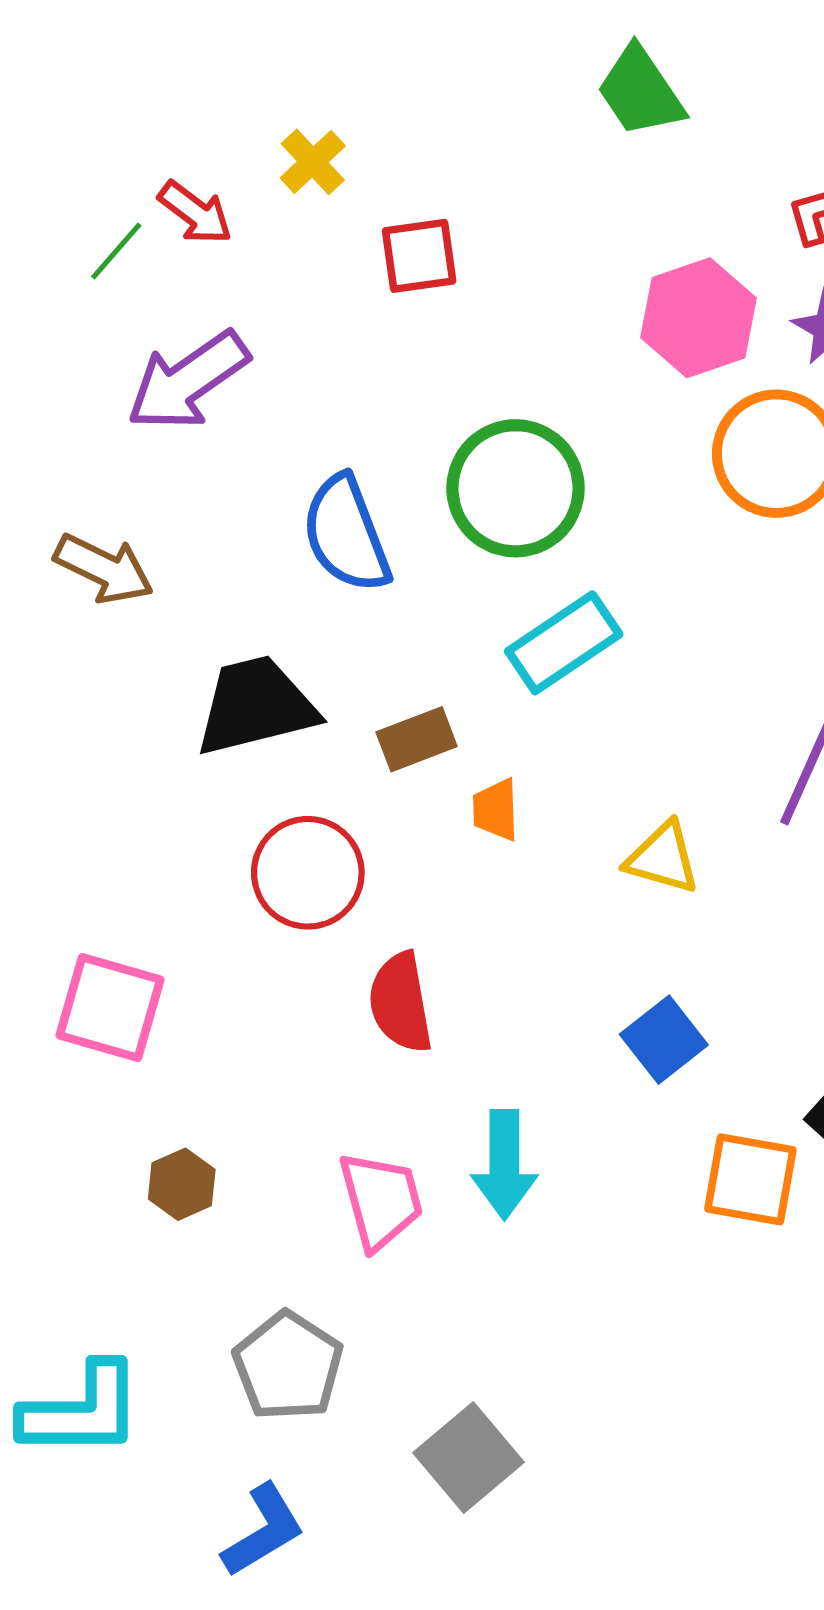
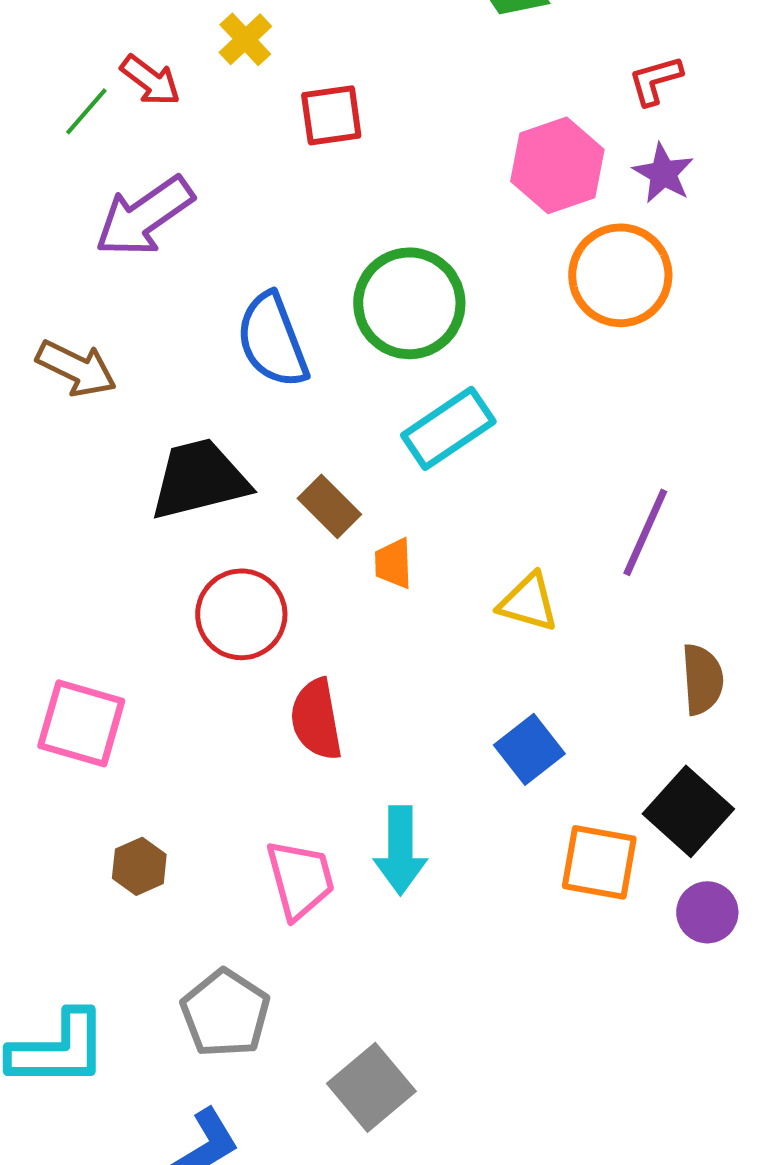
brown rectangle: (417, 739) -> (329, 506), turned 66

